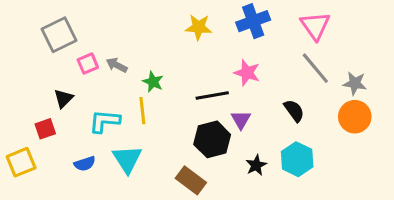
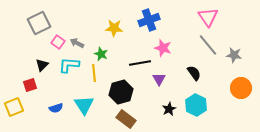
blue cross: (253, 21) -> (149, 20), moved
yellow star: (199, 27) -> (114, 28), moved
pink square: (88, 64) -> (58, 42), turned -32
orange circle: (355, 117) -> (241, 88), moved
cyan L-shape: (104, 121) -> (69, 65), moved
black hexagon: (212, 139) -> (121, 92), moved

